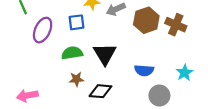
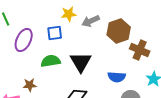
brown cross: (176, 25) -> (140, 50), moved
brown star: (76, 79) -> (30, 85), moved

